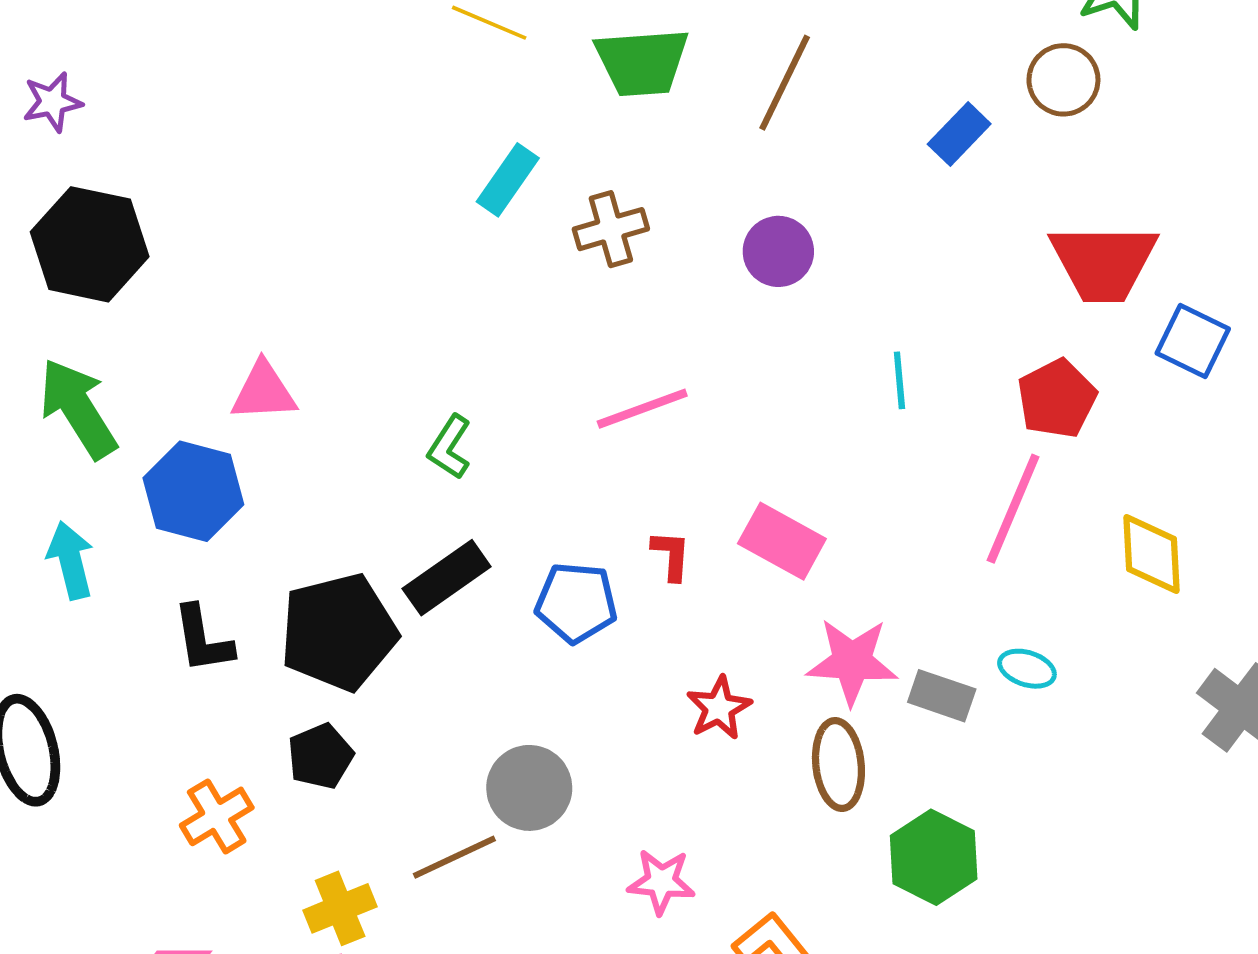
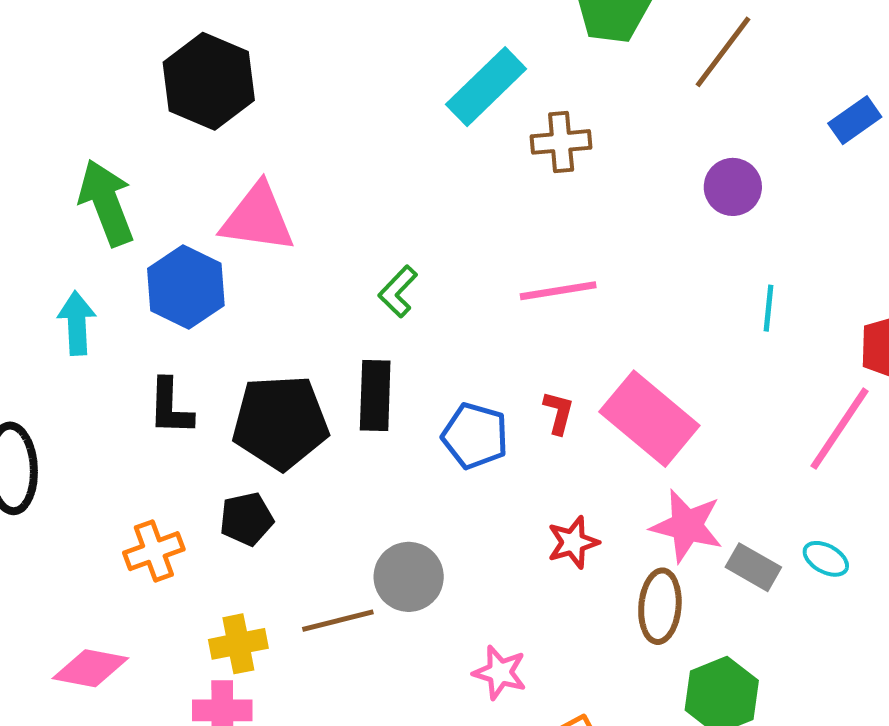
cyan rectangle: (508, 180) -> (486, 87), size x1.4
black hexagon: (90, 244) -> (209, 81), moved
purple circle: (778, 251) -> (733, 187), moved
pink triangle: (264, 392) -> (258, 218), size x1.4
pink rectangle: (782, 541) -> (649, 419), size x1.4
black rectangle: (447, 578) -> (375, 396), turned -64

